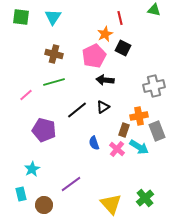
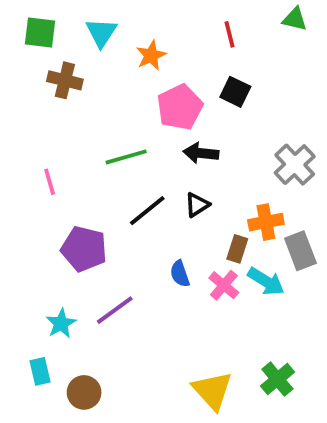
orange star: (105, 34) -> (151, 55), moved
brown cross: (54, 54) -> (65, 80), moved
green line: (54, 82) -> (126, 157), moved
gray cross: (154, 86) -> (295, 165), turned -30
pink line: (26, 95) -> (50, 182), turned -64
purple line: (71, 184) -> (115, 310), moved

